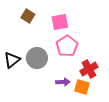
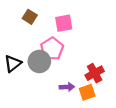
pink pentagon: (67, 46) -> (52, 49), moved
orange square: (82, 87) -> (87, 92), turned -35

